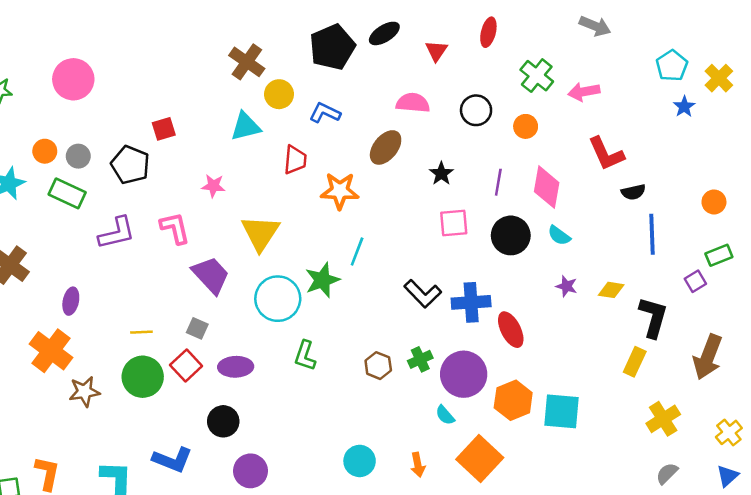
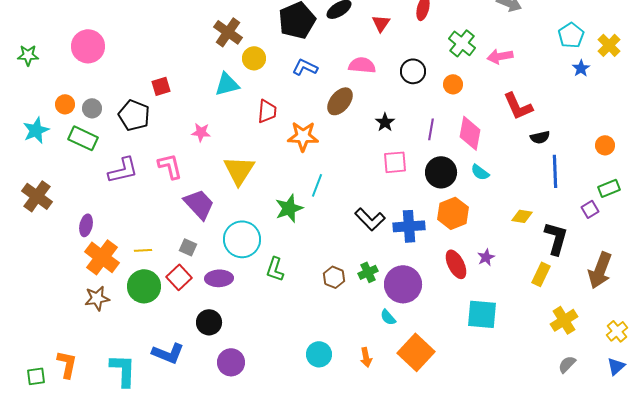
blue L-shape: (325, 113) -> (305, 67), moved
purple star: (566, 286) -> (486, 257), moved, turned 30
cyan circle: (278, 299) -> (242, 239), moved
red ellipse: (511, 330) -> (456, 264), moved
orange cross: (51, 351) -> (102, 257), moved
orange hexagon: (513, 400) -> (453, 213), moved

